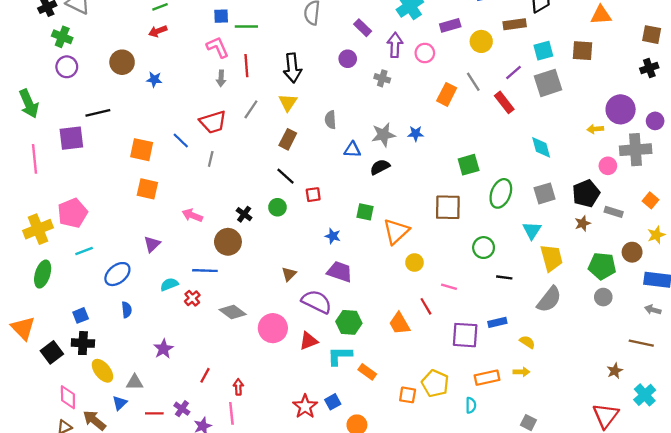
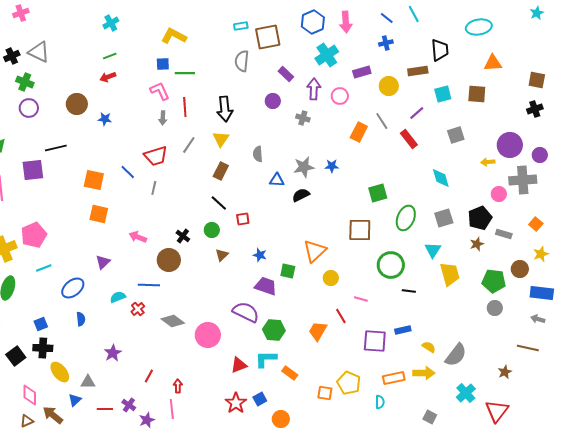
gray square: (548, 83) -> (456, 135), moved, size x0.7
green square: (365, 212) -> (288, 271), moved
green circle: (484, 248) -> (391, 265), size x1.4
brown triangle: (289, 274) -> (222, 255), moved
gray semicircle: (549, 299) -> (456, 355), moved
orange trapezoid: (400, 324) -> (318, 331), turned 60
red triangle: (309, 341) -> (239, 365), moved
yellow arrow: (522, 372) -> (424, 373), size x1.5
cyan cross: (645, 395) -> (466, 393), moved

